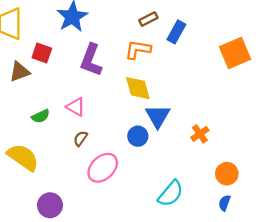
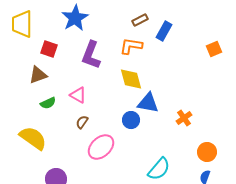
orange square: (235, 53) -> (214, 49), size x0.6
brown triangle: (20, 72) -> (38, 75), moved
blue triangle: (158, 116) -> (148, 103), turned -50

